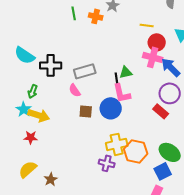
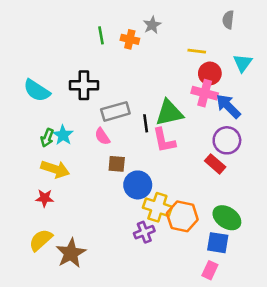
black cross: (51, 65) -> (84, 85), moved
green triangle: (126, 72) -> (169, 113), size x1.6
black line: (117, 79) -> (146, 123), moved
blue circle: (111, 108) -> (138, 185), moved
cyan star: (24, 109) -> (63, 135), moved
yellow cross: (117, 144) -> (157, 207), turned 30
purple cross: (107, 163) -> (144, 232), turned -35
blue square: (163, 171) -> (218, 243), turned 36
brown star: (51, 179) -> (71, 253), size x1.6

